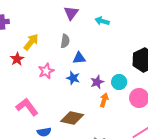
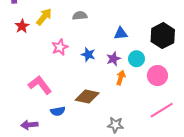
gray semicircle: (65, 41) -> (80, 16), turned -104
blue triangle: (79, 58) -> (121, 34), moved
red star: (17, 59) -> (22, 26), moved

